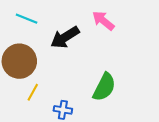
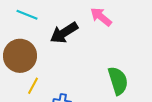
green semicircle: (104, 87) -> (118, 81), moved, turned -44

